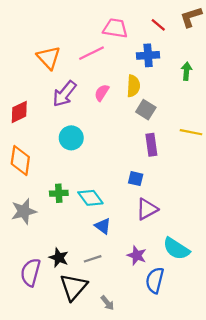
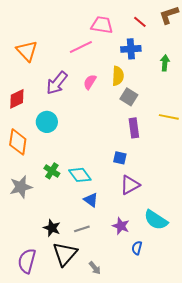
orange triangle: (49, 58) -> (27, 51), moved
cyan circle: (71, 138) -> (47, 122), moved
green cross: (59, 193) -> (52, 171), turned 35
purple semicircle: (31, 272) -> (27, 261), moved
blue semicircle: (155, 280) -> (137, 248), size x0.6

